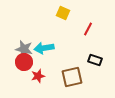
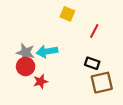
black rectangle: (95, 60) -> (92, 63), moved
brown square: (72, 77) -> (102, 83), moved

